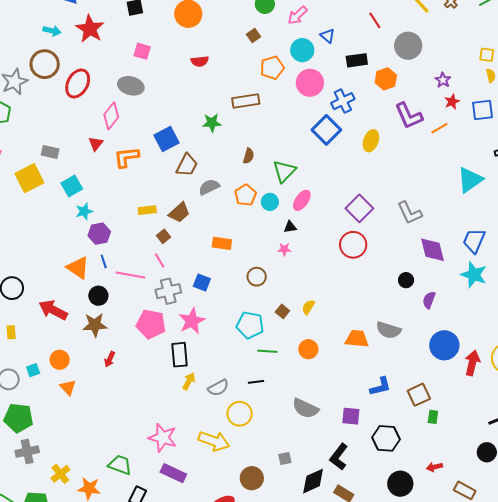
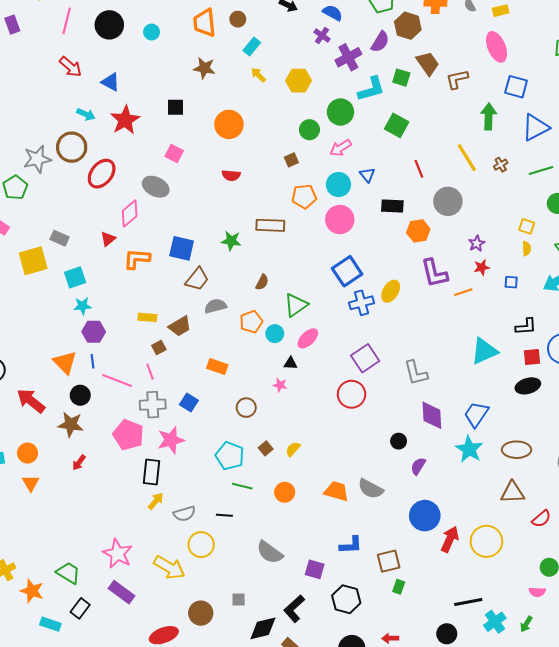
blue cross: (343, 101) -> (362, 303), moved
blue square: (482, 110) -> (511, 282), size x0.6
blue square: (167, 139) -> (182, 248), turned 30

